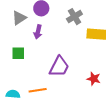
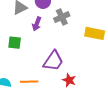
gray cross: (74, 17) -> (62, 17), moved
red star: (94, 79) -> (69, 80), moved

